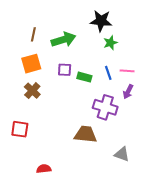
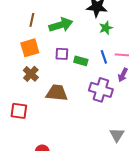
brown trapezoid: (85, 134) -> (57, 93), moved
gray triangle: (122, 154) -> (117, 135), turned 42

